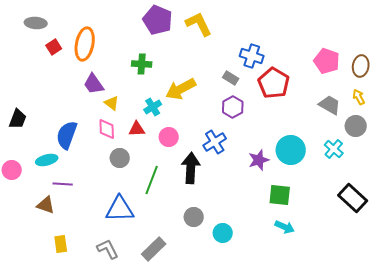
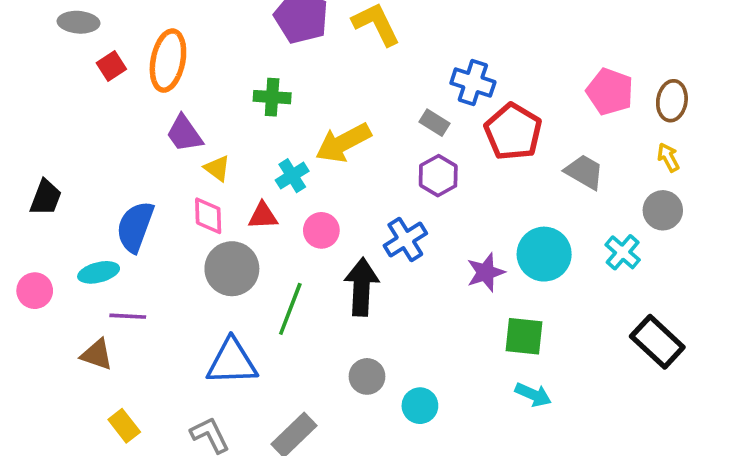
gray trapezoid: (330, 105) -> (584, 172), moved
gray circle: (120, 158) -> (232, 269), size x1.5
yellow rectangle: (61, 244) -> (124, 426), turned -30

